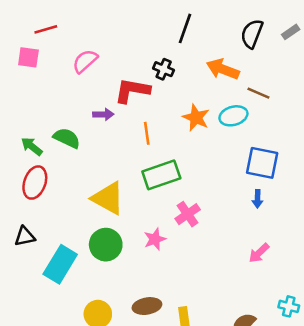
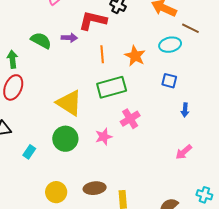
orange star: (196, 118) -> (135, 56), moved
green semicircle: (67, 138) -> (41, 40), moved
green arrow: (32, 146) -> (12, 59), turned 42
blue square: (262, 163) -> (169, 81), moved, size x0.6
cyan rectangle: (60, 264) -> (29, 152), size x0.5

